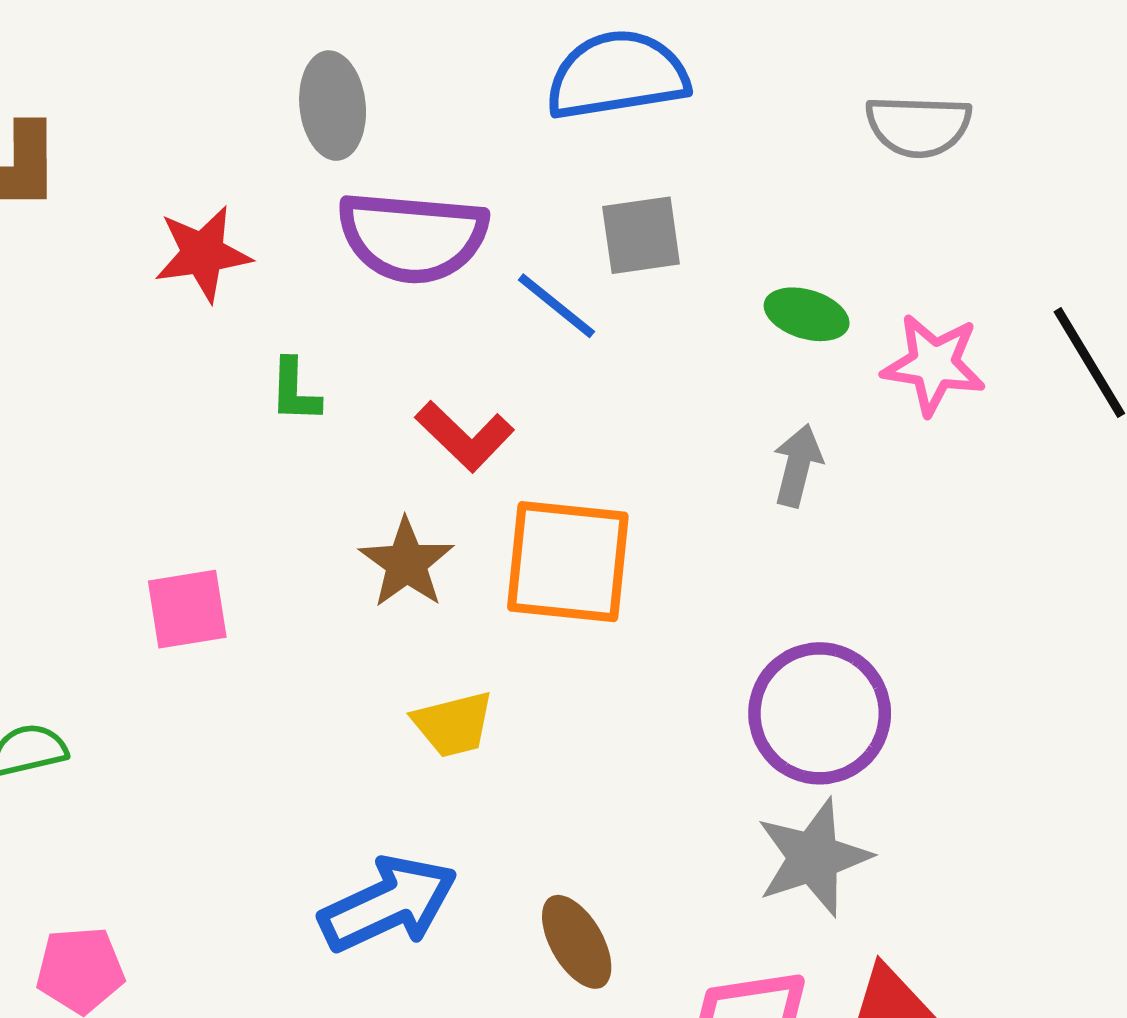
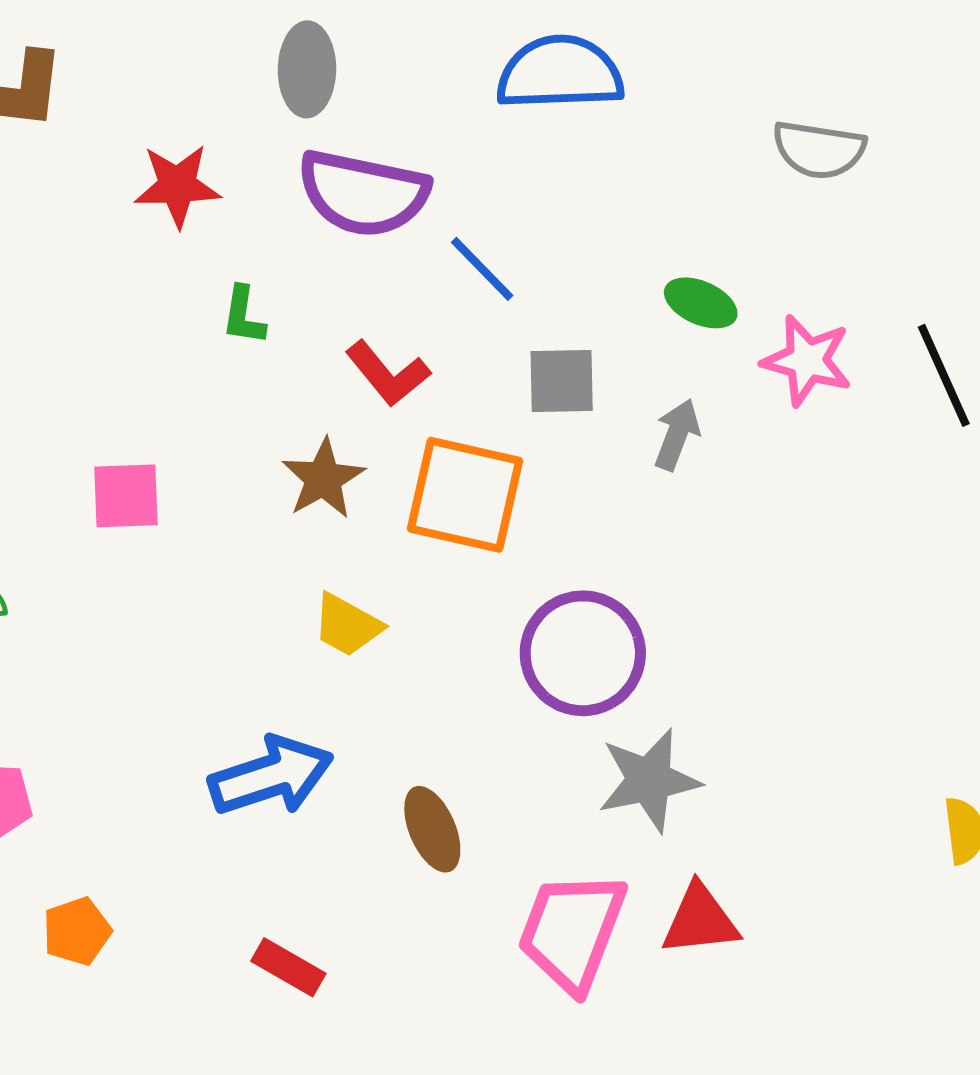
gray square: (641, 235) -> (562, 381), moved
purple circle: (820, 713) -> (583, 653), moved
yellow trapezoid: (453, 724) -> (347, 625), turned 36

